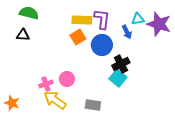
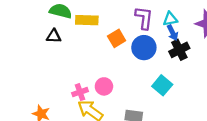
cyan triangle: (138, 19) -> (170, 19), moved
yellow rectangle: (82, 20) -> (87, 20), moved
black cross: (121, 64) -> (179, 50), moved

